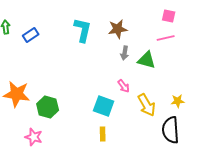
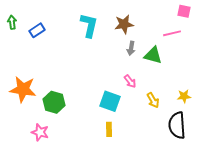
pink square: (169, 16) -> (184, 11), moved
yellow arrow: (147, 105) -> (153, 100), size x0.7

